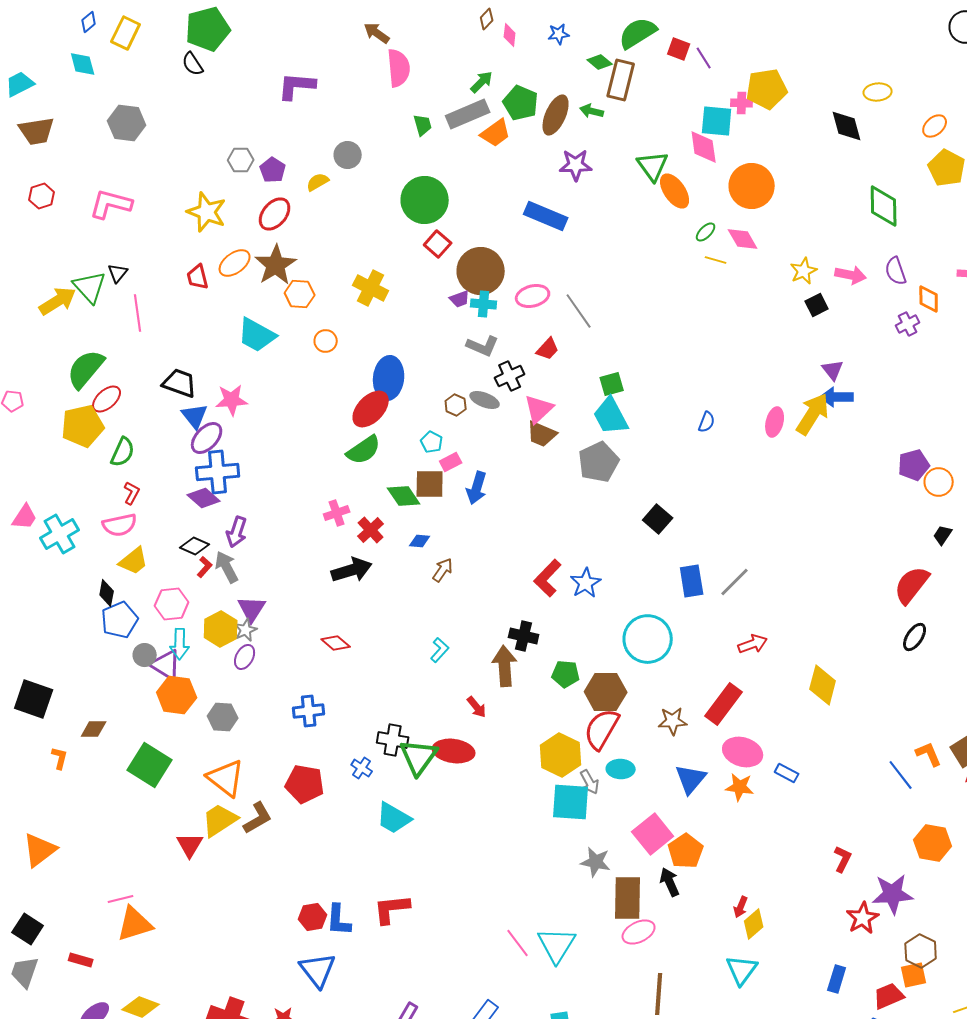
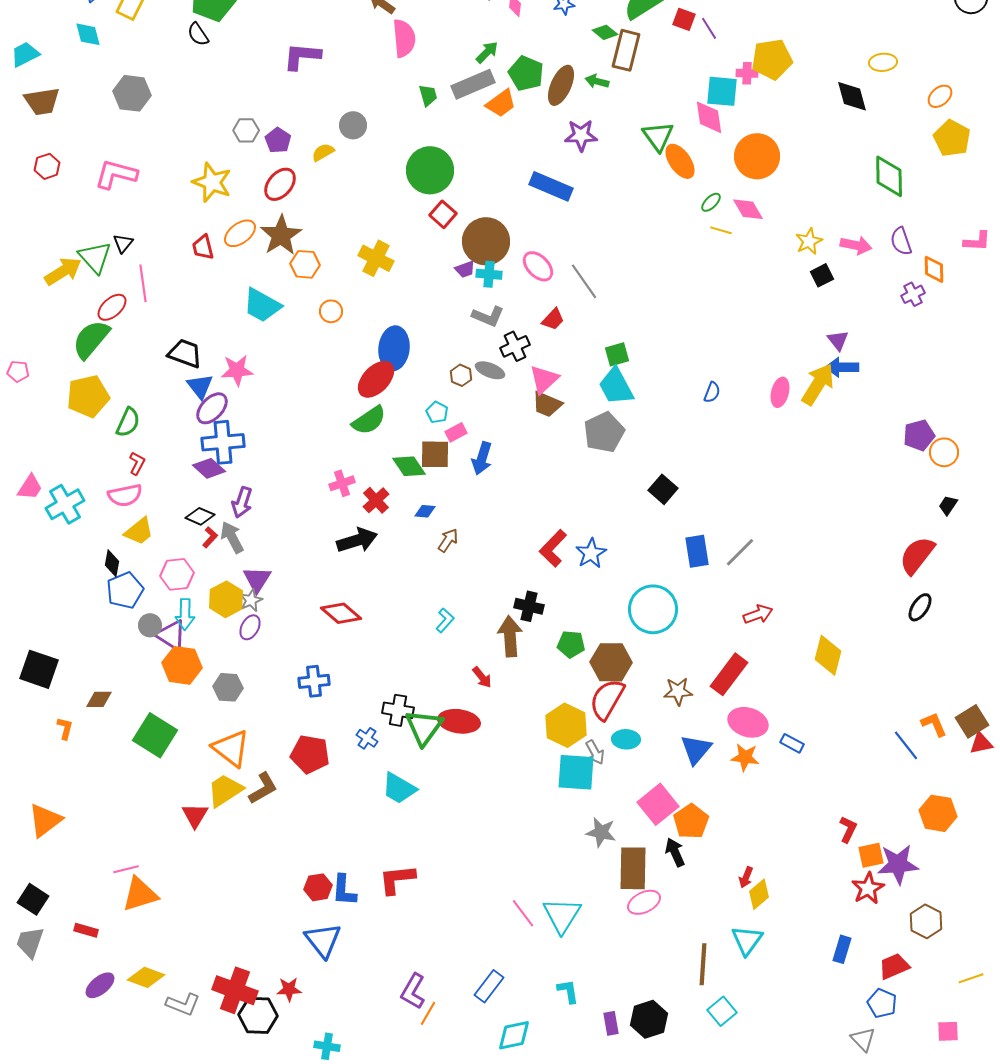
pink ellipse: (533, 296) -> (538, 266), turned 60
red ellipse: (107, 399) -> (112, 307), moved
red diamond: (336, 643) -> (341, 613), size x1.4
orange square: (914, 975) -> (871, 855), moved
brown line: (659, 994) -> (703, 964), moved

